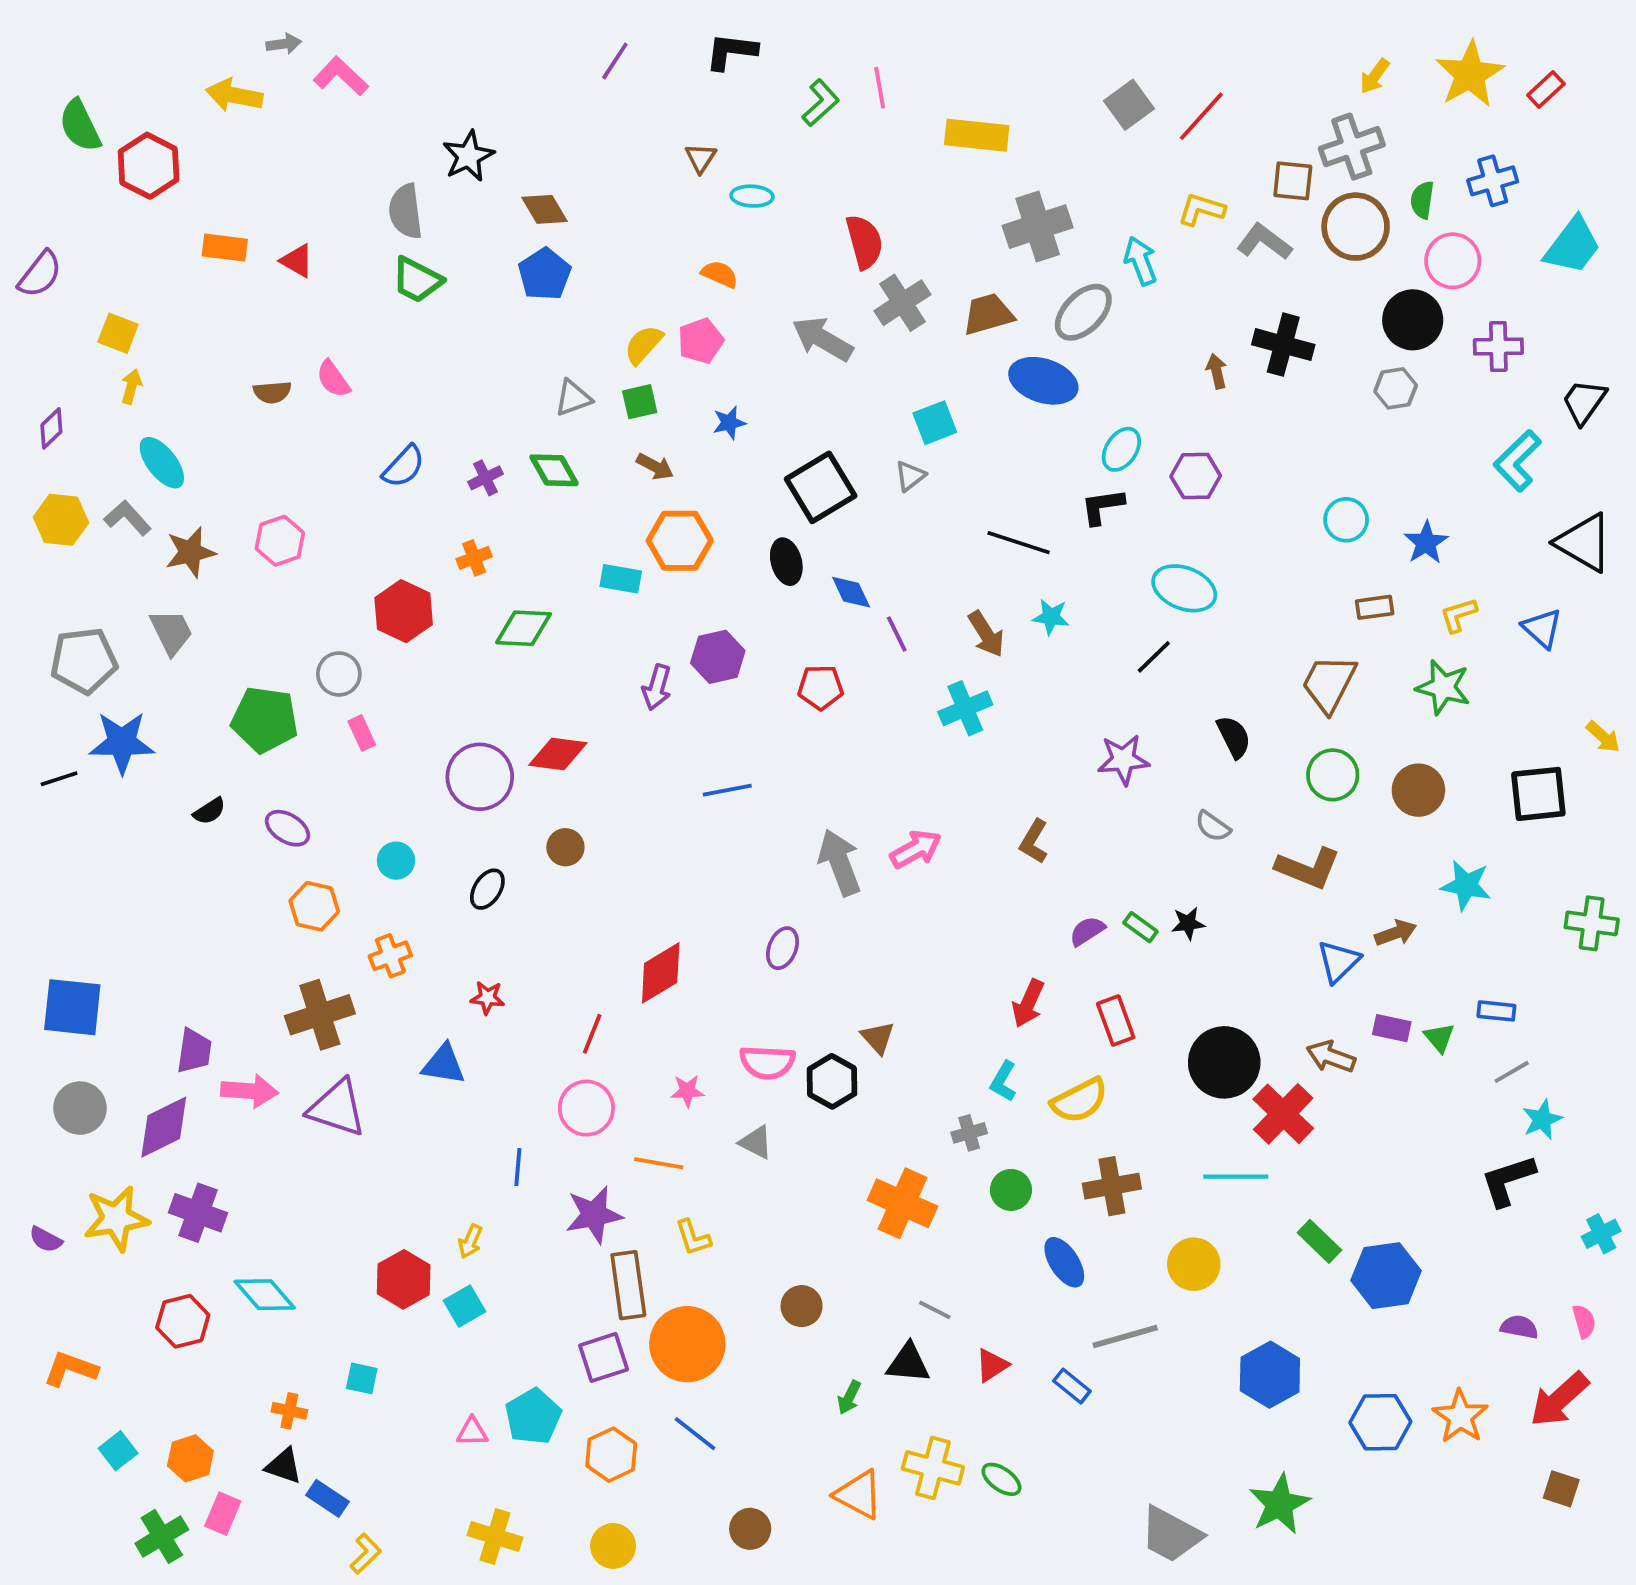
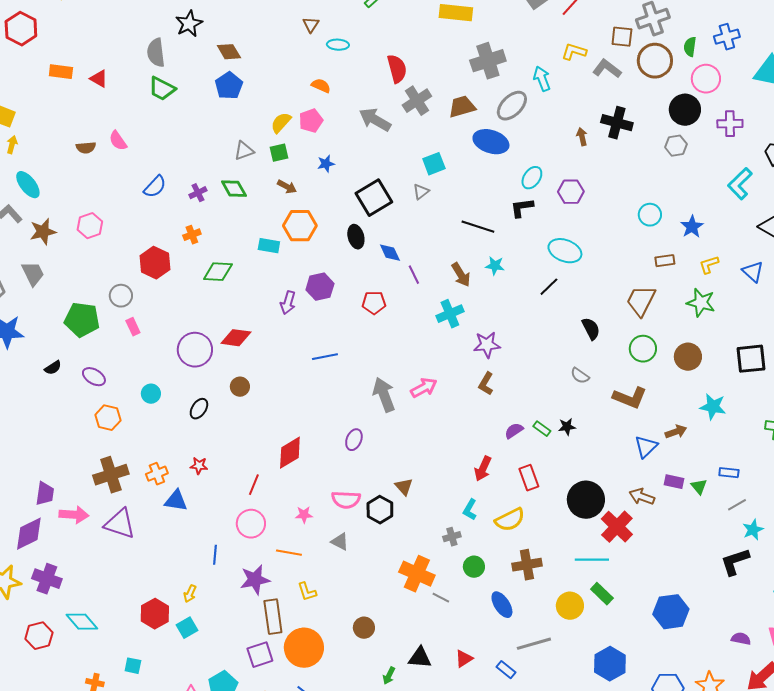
purple star: (1123, 760) -> (487, 345), moved
orange cross: (390, 956) -> (157, 474), moved
green rectangle: (1319, 1241) -> (602, 594), moved
gray line: (935, 1310) -> (441, 598), moved

